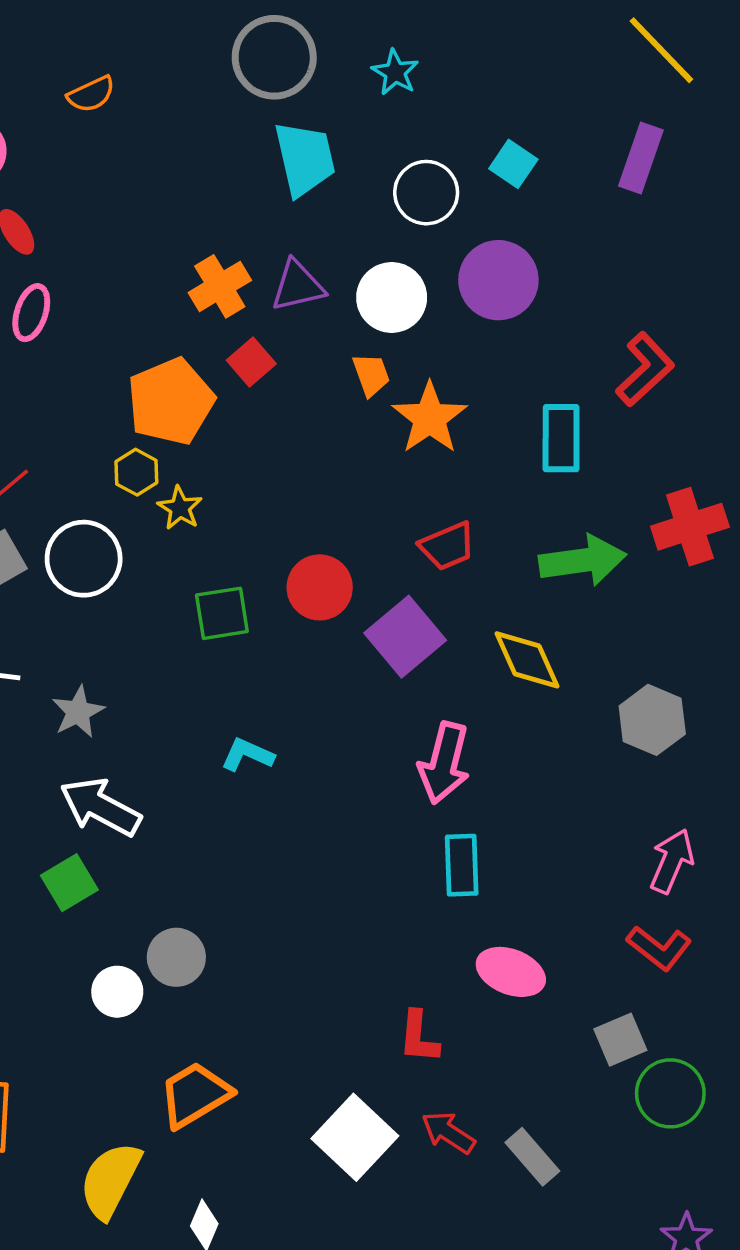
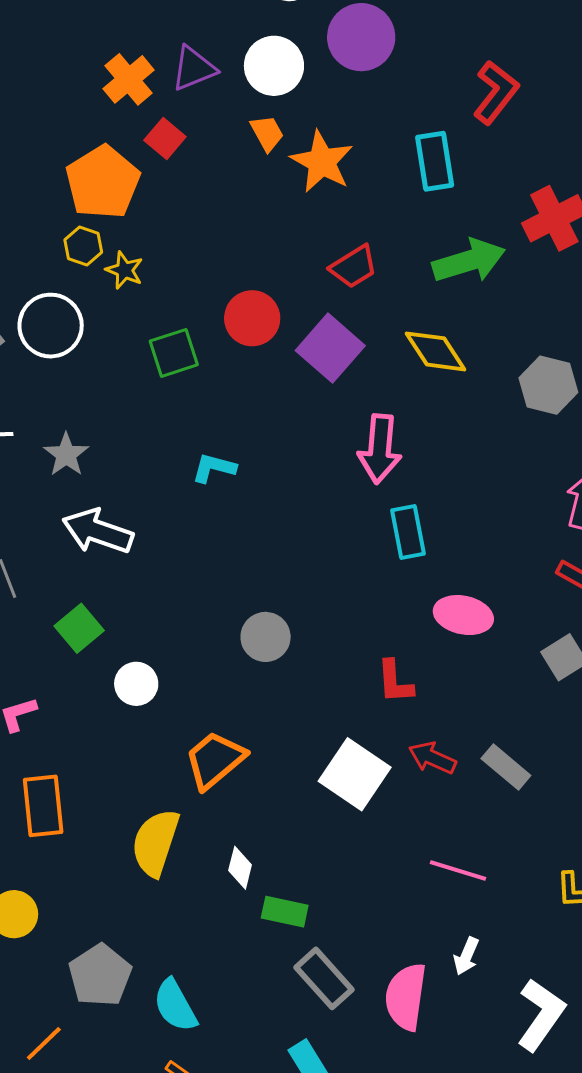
green square: (69, 883) -> (79, 628), moved
gray circle: (176, 957) -> (266, 637), moved

